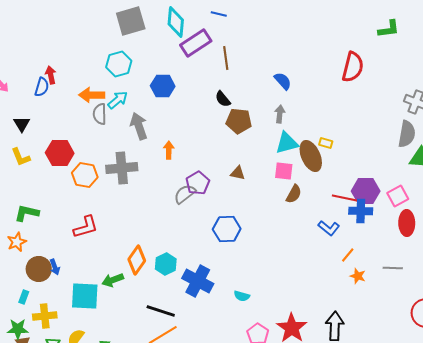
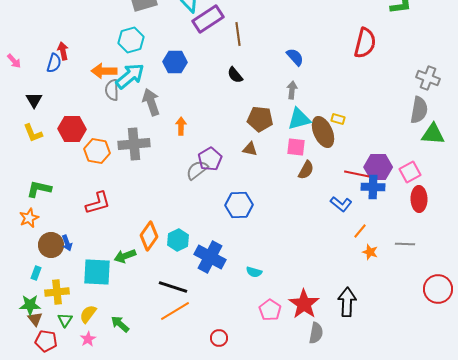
cyan arrow: (118, 100) -> (130, 76), size x1.4
brown pentagon: (239, 121) -> (260, 119), moved

